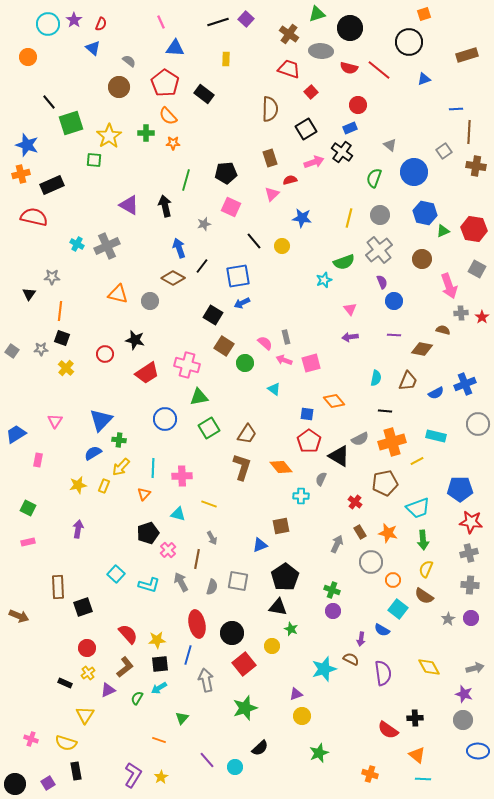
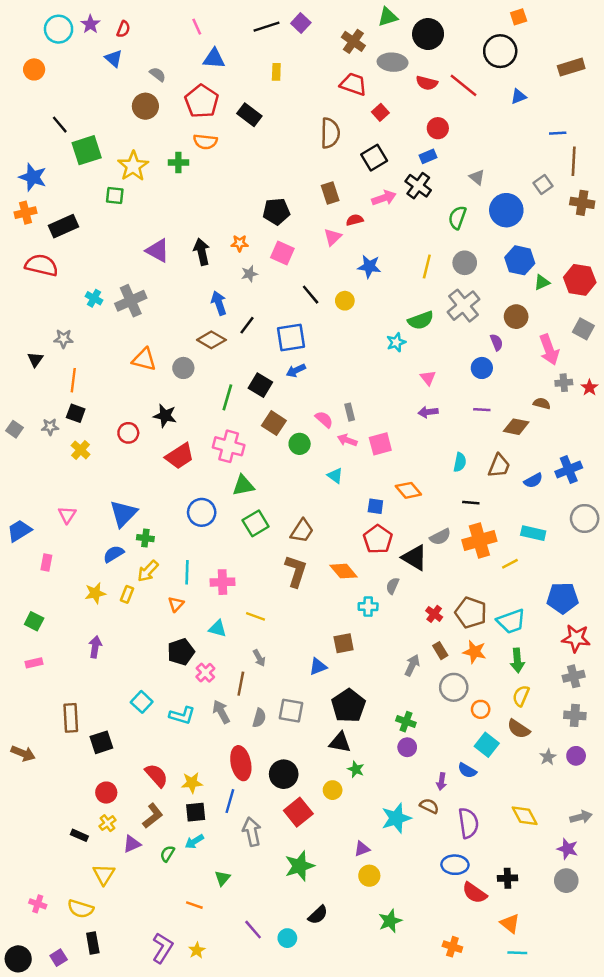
orange semicircle: (168, 116) -> (205, 142), turned -42
orange star: (173, 143) -> (240, 243), moved
green line: (186, 180) -> (227, 397), moved
purple semicircle: (382, 282) -> (497, 342), moved
brown pentagon: (385, 483) -> (471, 613), moved, turned 30
blue ellipse: (478, 751) -> (455, 865), moved

